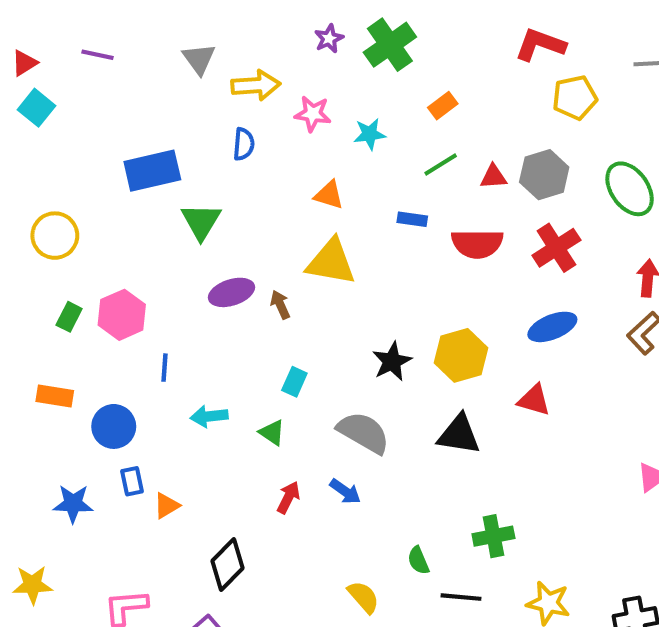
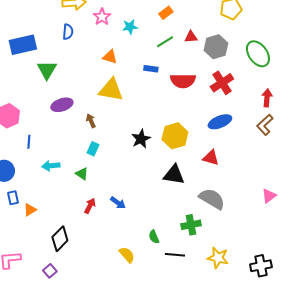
pink star: (313, 114) -> (102, 17), turned 30
red triangle: (493, 177) -> (191, 37), moved
brown arrow: (280, 305) -> (91, 121), moved
gray semicircle: (363, 433) -> (212, 199), moved

